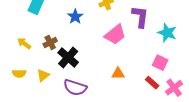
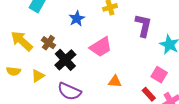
pink trapezoid: (115, 35) -> (101, 47), moved
brown cross: (50, 42) -> (48, 43), turned -32
yellow arrow: (24, 43) -> (22, 41), size x1.6

